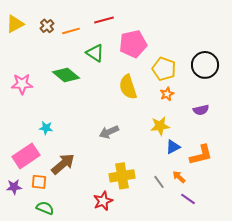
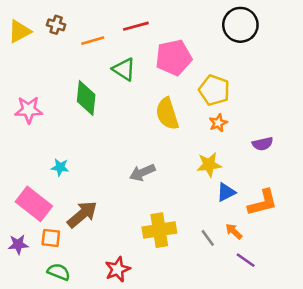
brown cross: (47, 26) -> (56, 25), moved, turned -32
black circle: (205, 65) -> (240, 25), moved
green diamond: (66, 75) -> (86, 98), turned 56
pink rectangle: (26, 156) -> (34, 204), turned 72
red star: (103, 201) -> (118, 269), moved

